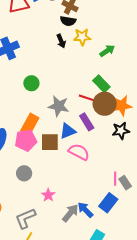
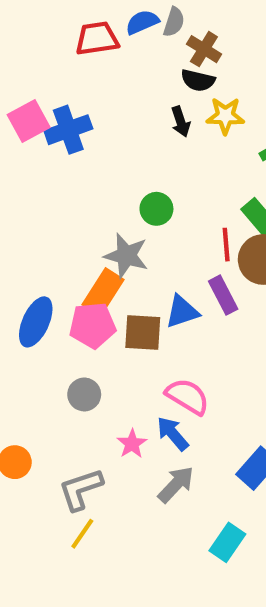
green circle: (31, 83) -> (156, 209), moved
red line: (87, 98) -> (226, 245), turned 63
gray star: (59, 106) -> (126, 256), moved
pink semicircle: (79, 152) -> (188, 396), moved
blue arrow: (85, 210) -> (173, 434), moved

